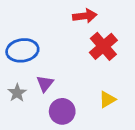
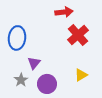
blue ellipse: (22, 50) -> (17, 38), turned -75
gray star: (17, 93) -> (21, 80), moved

